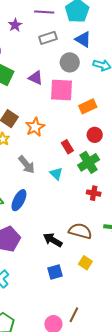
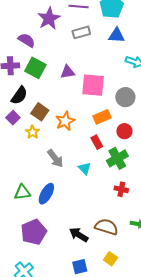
purple star: (15, 25) -> (49, 18), size x1.6
blue triangle: (83, 39) -> (116, 35), turned -30
gray circle: (70, 62) -> (125, 97), moved
purple triangle: (36, 78) -> (68, 72), turned -35
orange rectangle: (88, 106) -> (102, 117), moved

